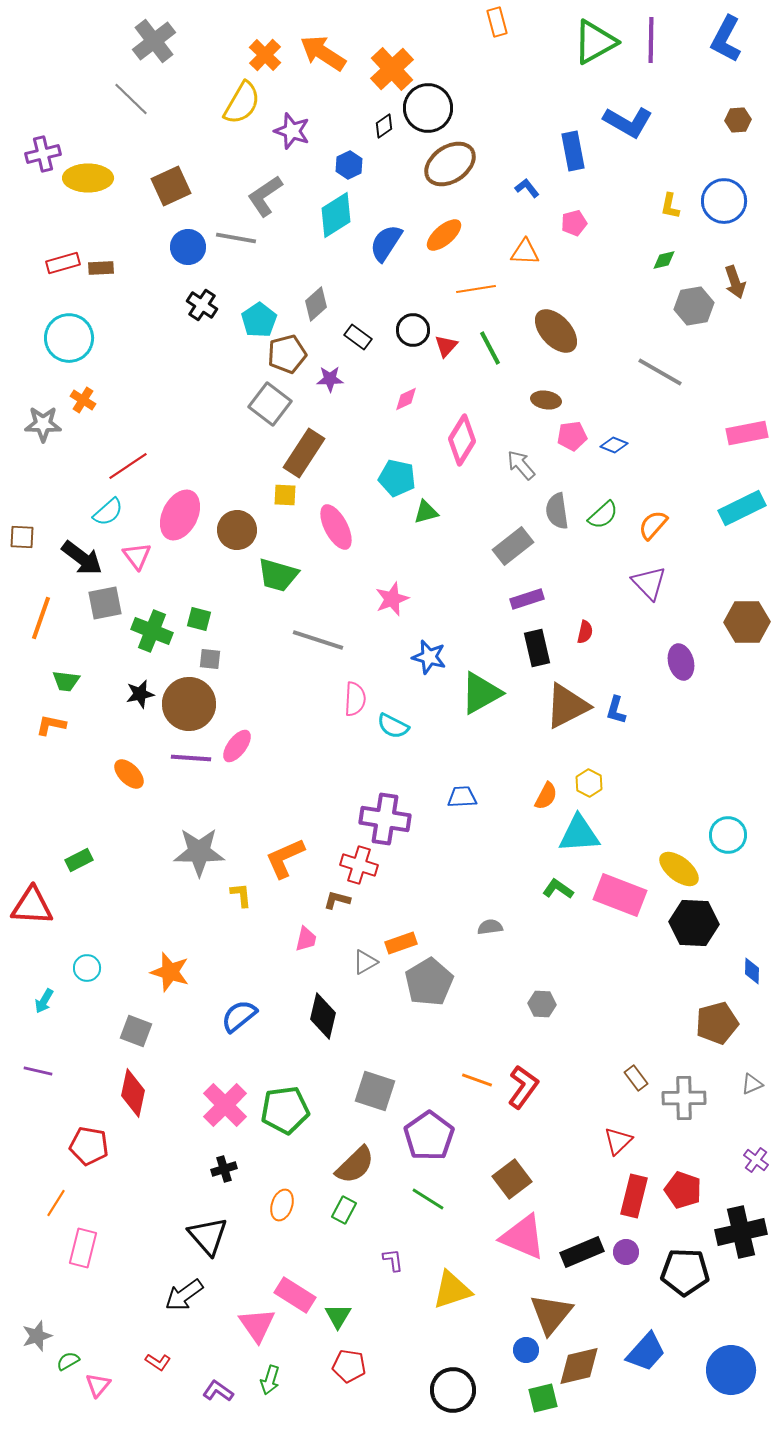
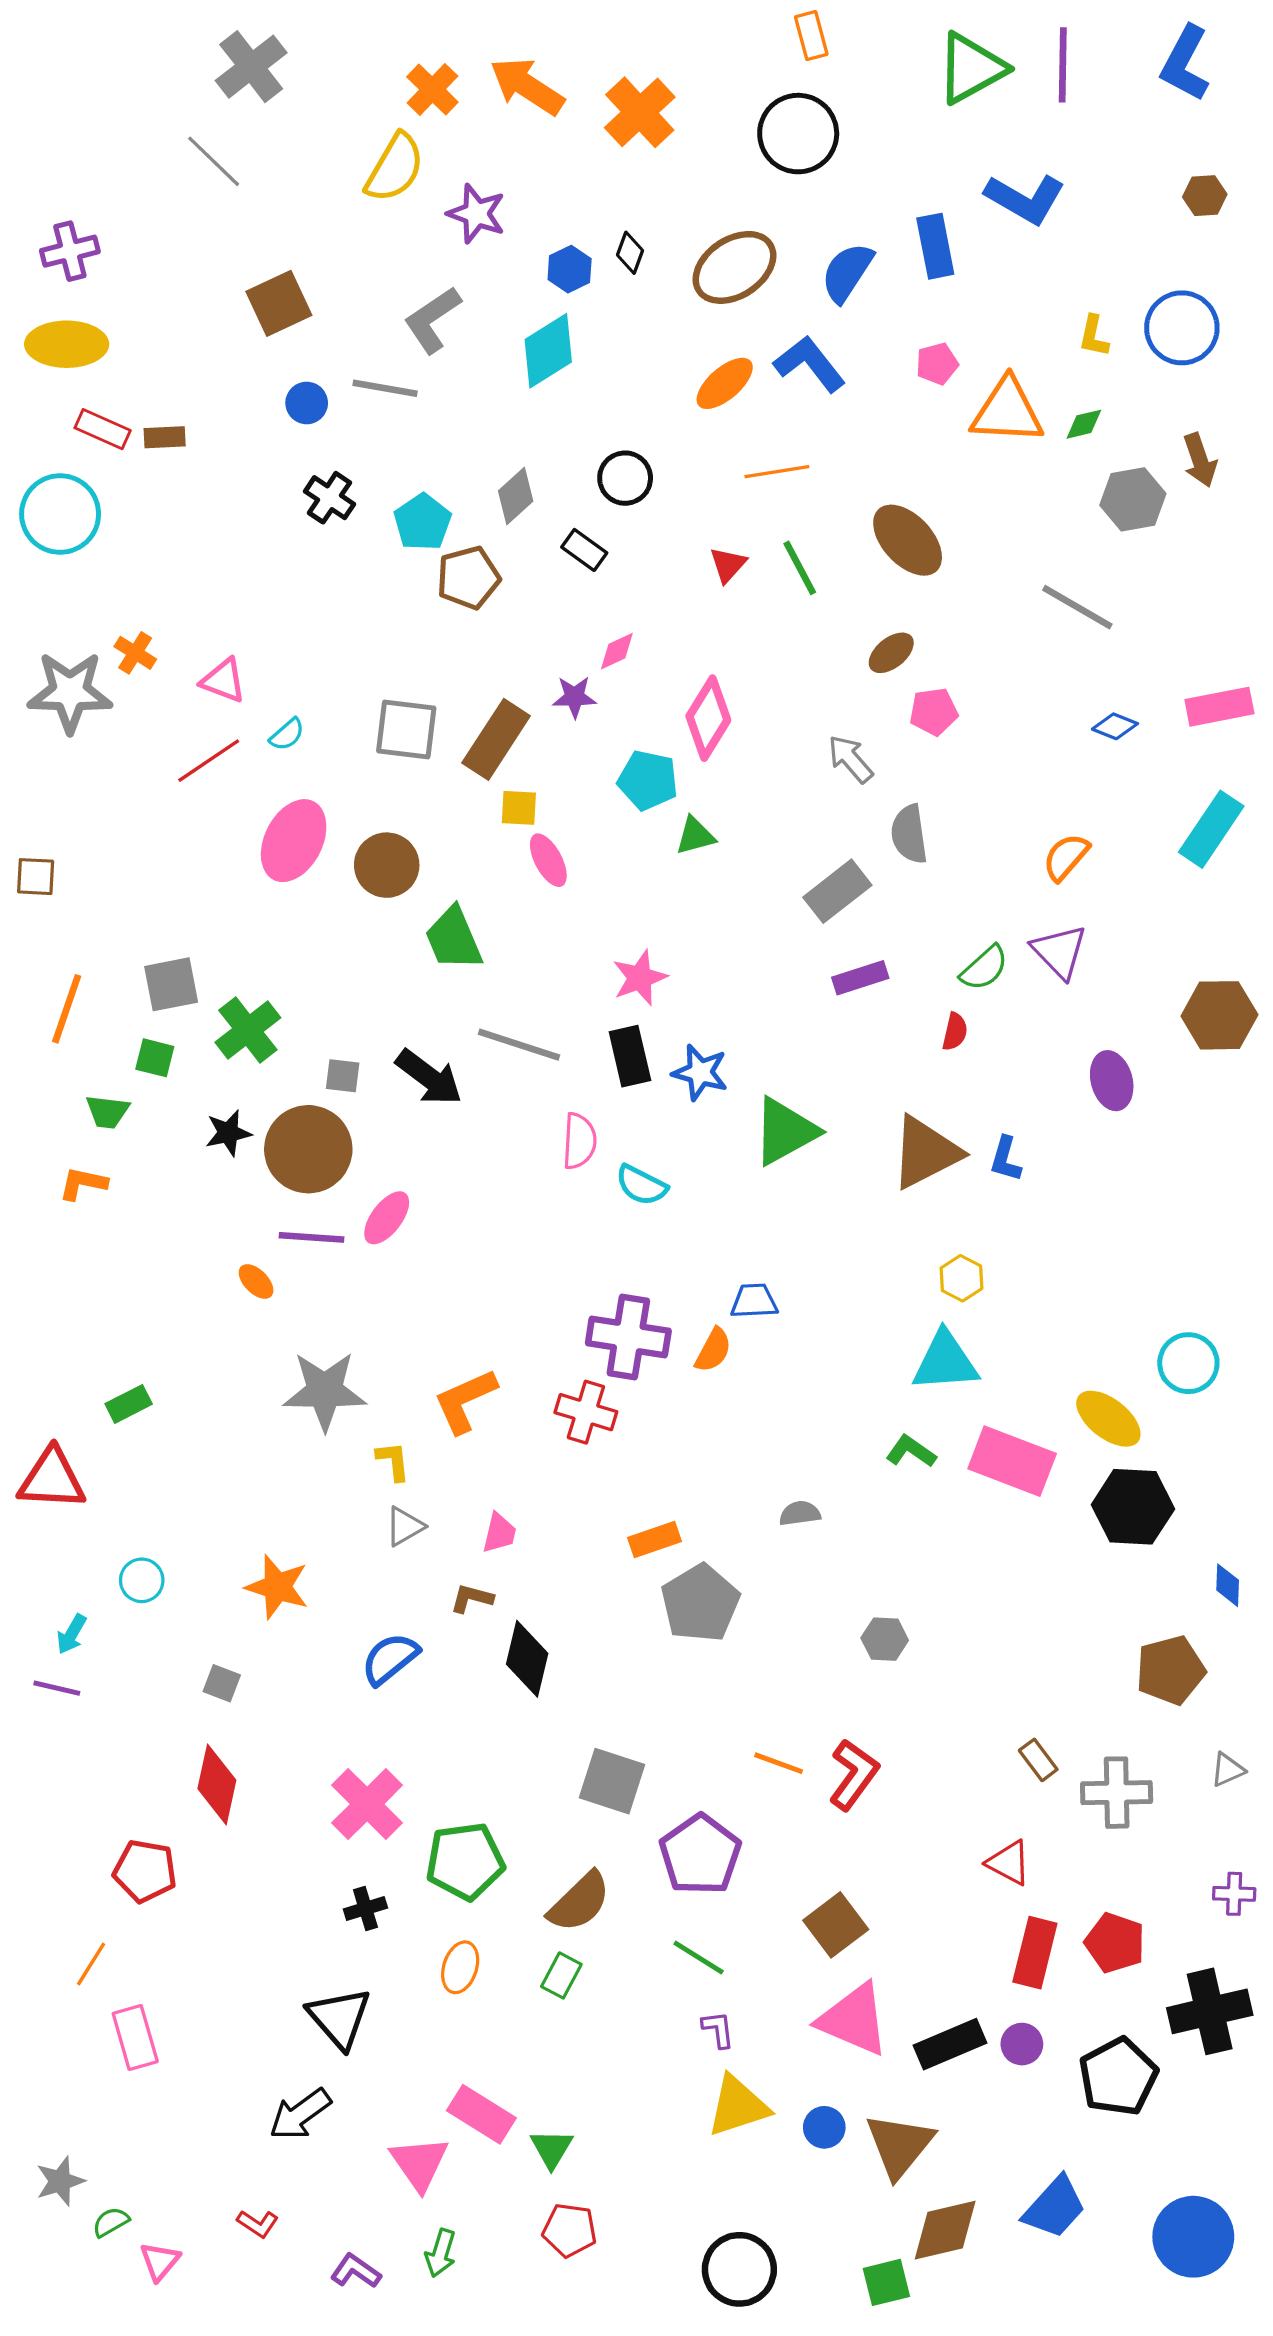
black circle: (428, 108) -> (798, 134), moved
black diamond: (384, 126) -> (630, 253), moved, turned -35
yellow ellipse: (88, 178) -> (67, 344), moved
blue L-shape: (527, 188) -> (810, 364), moved, size x1.8
blue semicircle: (386, 243) -> (847, 272), moved
blue circle: (188, 247) -> (307, 403), size x0.7
orange triangle: (525, 252) -> (1007, 411), moved, size x1.6
red rectangle: (63, 263) -> (103, 429), turned 40
black circle: (413, 330) -> (625, 478), moved
cyan circle: (69, 338) -> (60, 514), moved
purple star: (330, 379) -> (574, 697), moved
pink diamond: (406, 399) -> (617, 651), moved
brown ellipse: (546, 400) -> (891, 653), turned -48
gray square: (270, 404) -> (406, 730), moved, turned -30
gray star: (43, 424) -> (70, 692), size x1.4
pink diamond: (462, 440) -> (708, 718), moved
blue diamond: (614, 445) -> (1115, 726), moved
yellow square: (285, 495) -> (519, 808), moved
cyan rectangle: (742, 508) -> (1211, 829), turned -30
cyan semicircle: (108, 512) -> (287, 734), moved, size x0.7
green semicircle: (603, 515) -> (984, 968), moved
pink ellipse: (336, 527) -> (548, 860), size x0.7
pink triangle: (137, 556) -> (223, 681), moved, turned -32
black arrow: (82, 558) -> (429, 1077), moved
green trapezoid: (278, 575) -> (454, 939), turned 51
green square: (199, 619) -> (155, 1058), moved
green cross: (152, 631) -> (248, 1030), turned 30
black rectangle: (537, 648) -> (630, 1056), moved
orange ellipse: (129, 774) -> (256, 1281), moved, size x0.7
orange semicircle: (546, 796) -> (713, 1350), moved
brown L-shape: (337, 900) -> (472, 1598), moved
gray triangle: (365, 962) -> (405, 1526), moved
gray square: (136, 1031) -> (222, 1683), size x0.7
purple line: (38, 1071) -> (57, 1688), moved
green pentagon: (285, 1110) -> (465, 1861), moved
red triangle: (618, 1141) -> (1009, 1863), turned -48
purple cross: (756, 1160) -> (1234, 1894), turned -35
pink rectangle: (83, 1248) -> (135, 2038), turned -30
purple L-shape: (393, 1260) -> (718, 2029), moved
black pentagon: (685, 1272) -> (1118, 2077), turned -30
blue circle: (526, 1350) -> (824, 2127), moved

